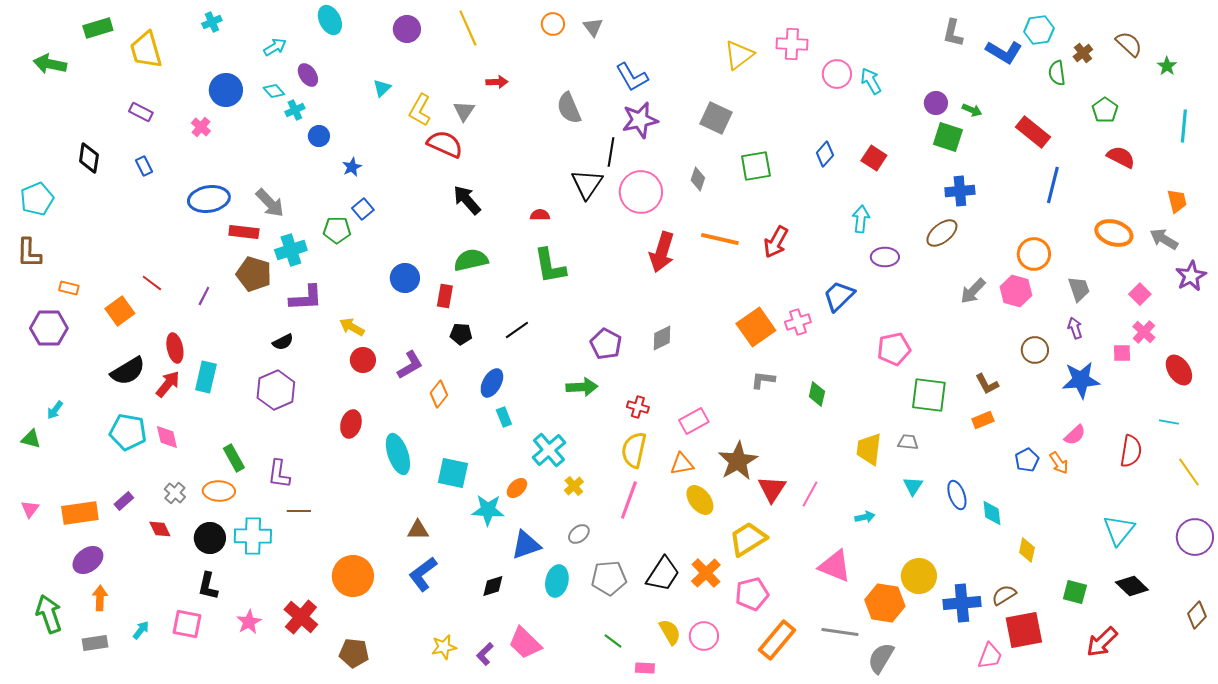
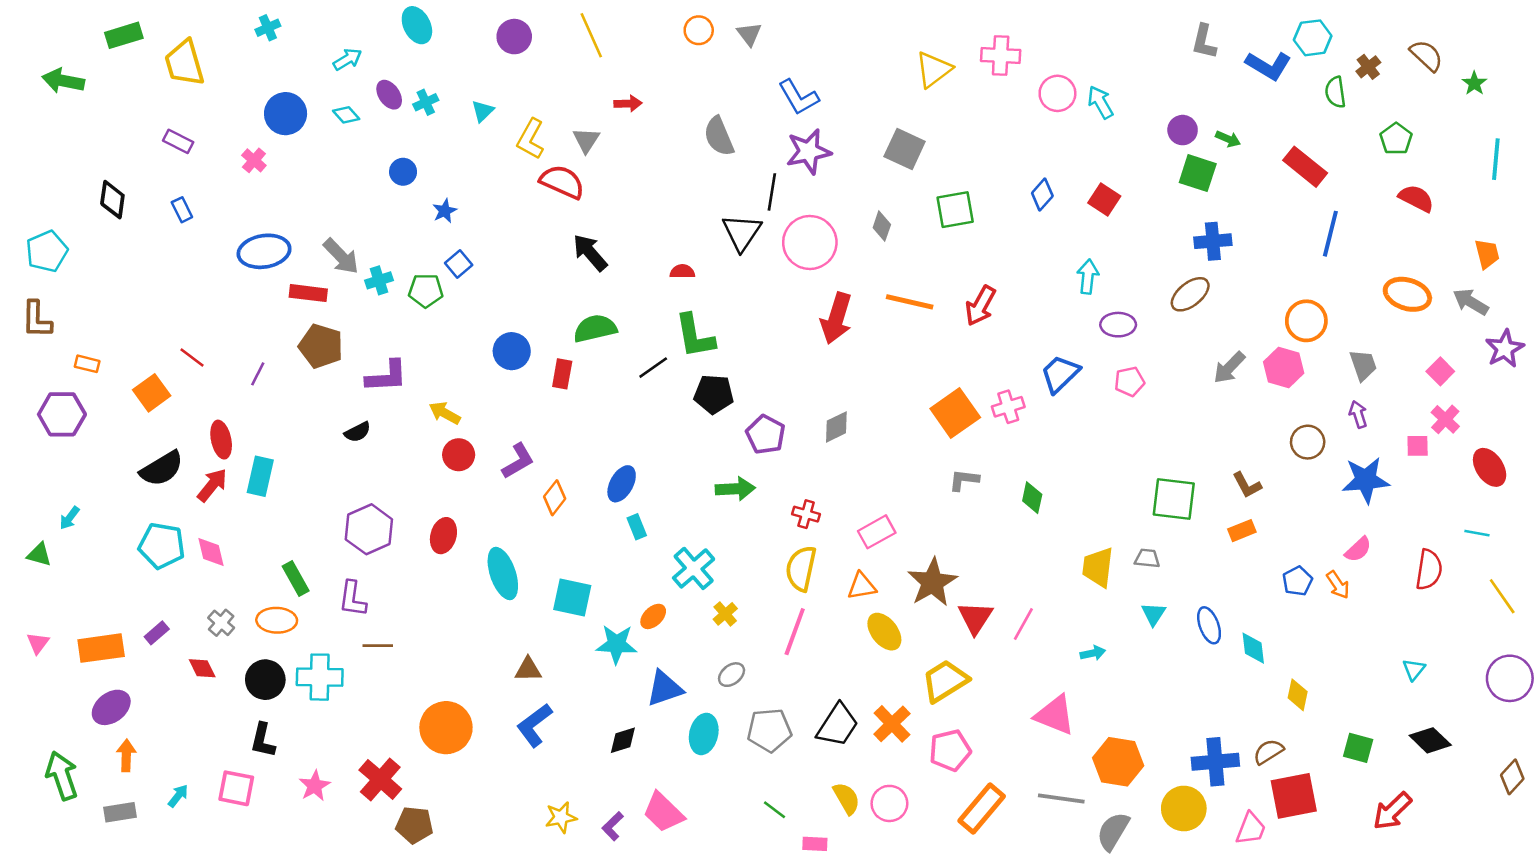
cyan cross: (295, 110) -> (426, 102), moved
cyan cross: (291, 250) -> (379, 280), moved, size x0.7
black line: (517, 330) -> (653, 368), moved
black pentagon: (461, 334) -> (714, 394), moved, size x1.4
pink pentagon: (894, 349) -> (1129, 381), moved, size x0.7
purple hexagon: (276, 390) -> (369, 529), moved
cyan triangle: (1119, 530) -> (1414, 670), size x0.6
yellow circle: (919, 576) -> (1184, 808), moved
brown pentagon: (354, 653) -> (414, 825), moved

